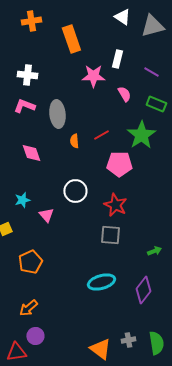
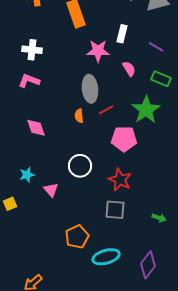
gray ellipse: (57, 114) -> (90, 89), moved
green arrow: (154, 251) -> (159, 218), moved, turned 40
orange pentagon: (30, 262) -> (77, 237), moved

